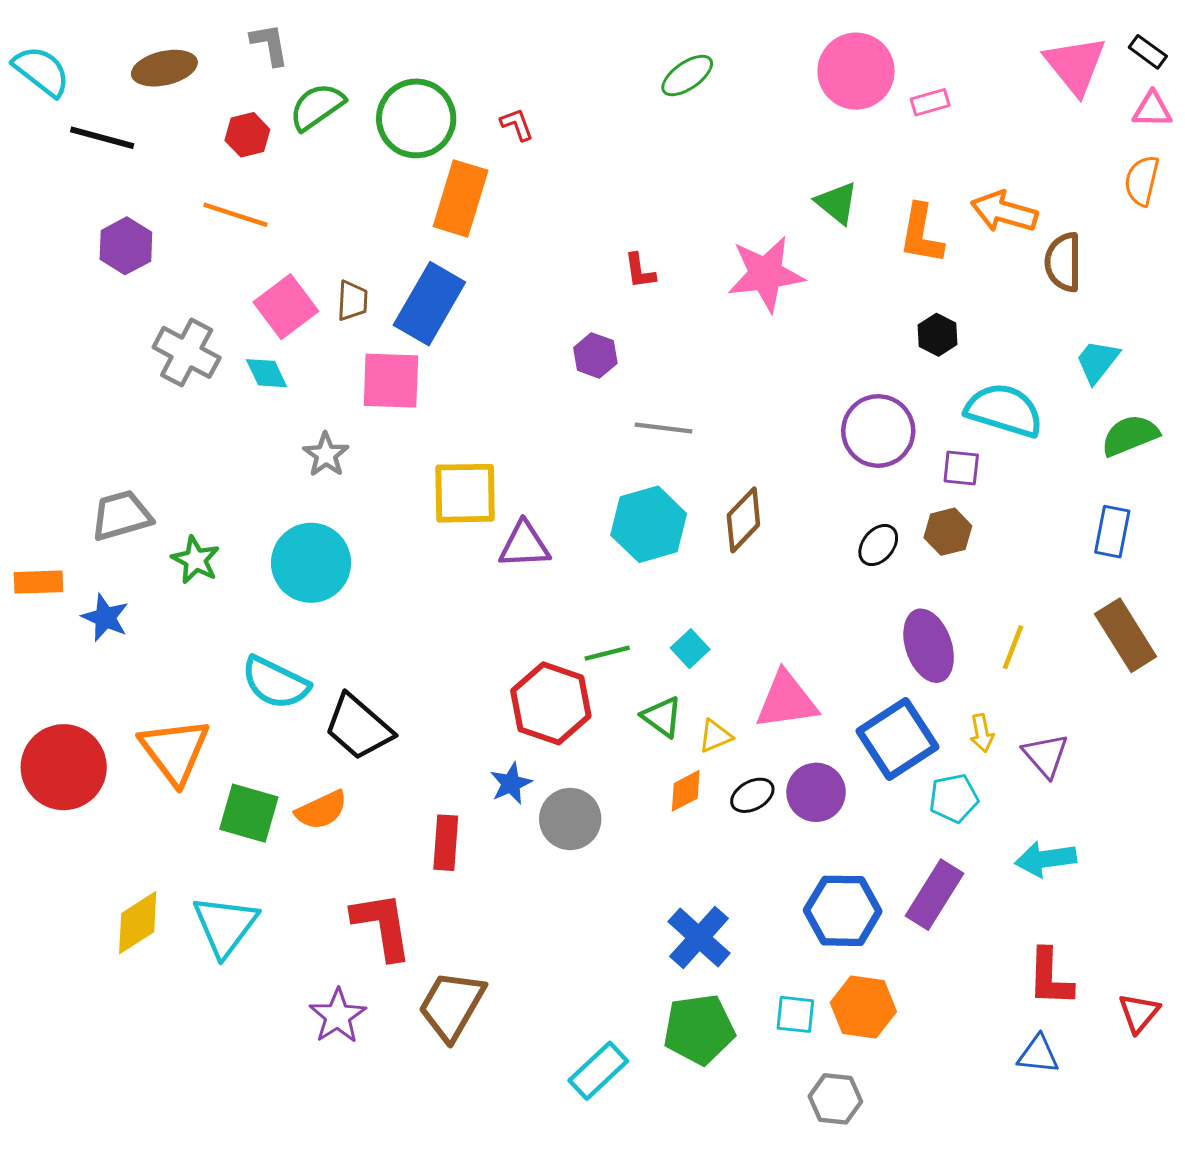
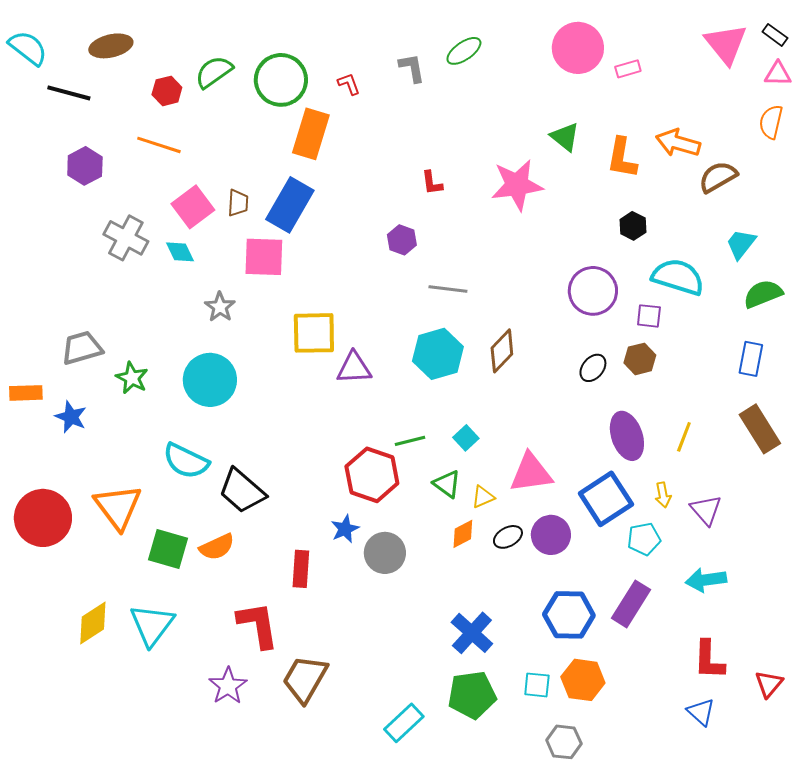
gray L-shape: (270, 44) -> (412, 68), moved
brown semicircle: (1063, 262) -> (718, 177), turned 60
blue triangle: (1038, 1054) -> (701, 712), turned 36

